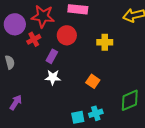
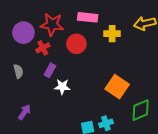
yellow cross: (105, 42) -> (112, 34), moved
purple rectangle: (52, 56) -> (50, 70), moved
orange square: (93, 81) -> (117, 87), moved, size x1.6

